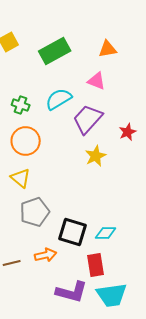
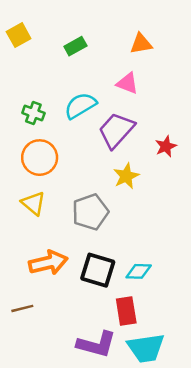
green rectangle: (55, 51) -> (75, 46), size x0.6
gray pentagon: (35, 212) -> (90, 212), moved
orange arrow: (46, 255) -> (48, 263), moved, size x1.4

